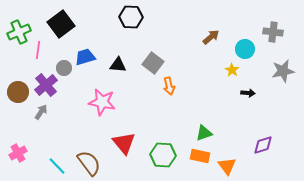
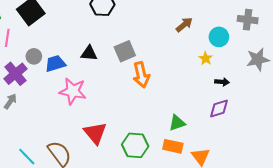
blue trapezoid: (85, 57) -> (55, 64), moved
gray square: (153, 63) -> (125, 51), turned 30
orange arrow: (169, 86) -> (141, 75), size x1.4
purple diamond: (263, 145) -> (219, 109), moved

